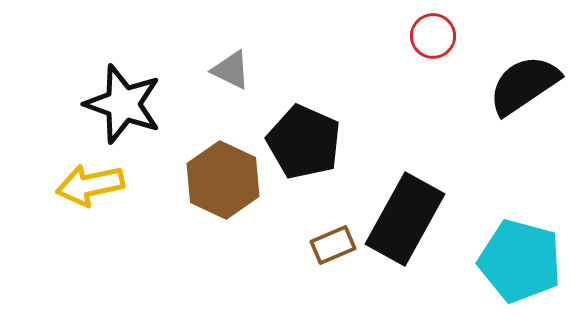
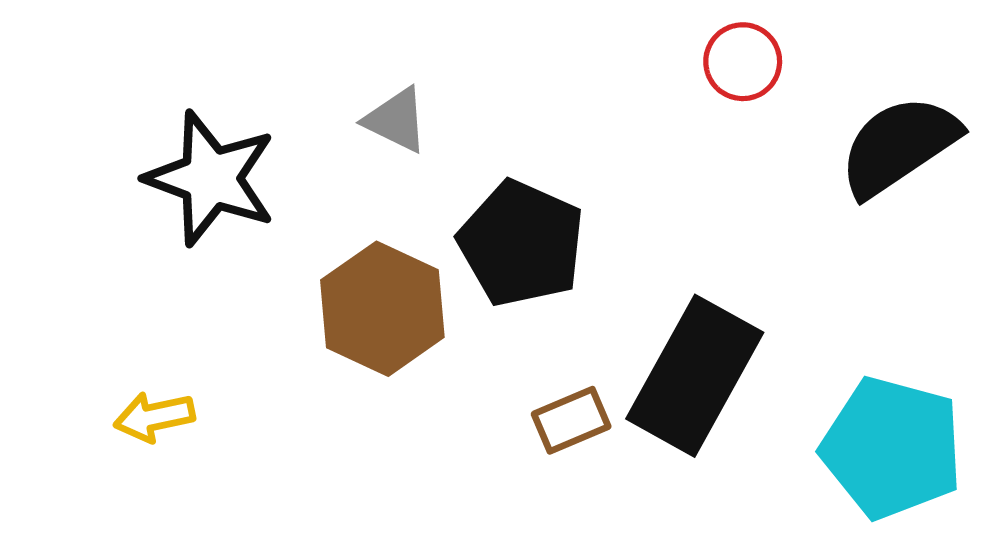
yellow arrow: (90, 185) -> (154, 417), moved, size x0.7

